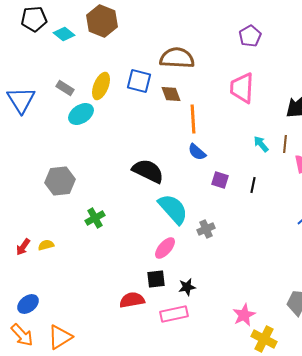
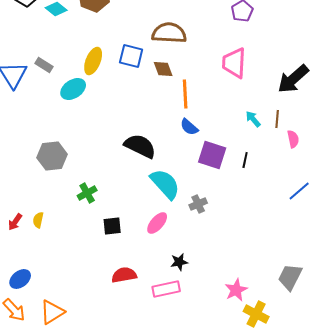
gray rectangle: (65, 88) -> (44, 65), moved
purple square: (220, 180) -> (212, 155), size x1.6
yellow semicircle: (46, 245) -> (38, 220), turned -63
black square: (156, 279) -> (112, 226), moved

